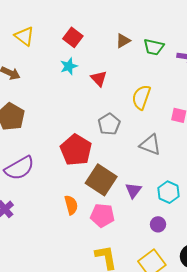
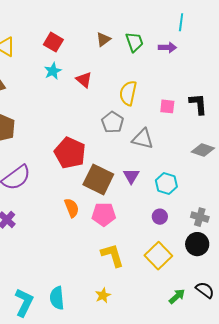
green trapezoid: (154, 47) -> (134, 42), turned -115
gray pentagon: (109, 124) -> (113, 122), moved
purple triangle: (133, 190) -> (131, 176), moved

